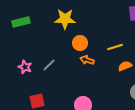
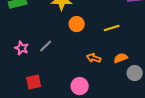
orange arrow: (87, 60) -> (94, 58), moved
orange semicircle: (125, 66) -> (121, 58), moved

